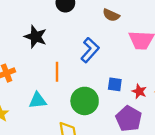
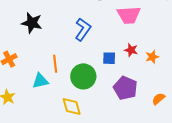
orange line: (57, 72) -> (55, 64), moved
red star: (139, 91) -> (131, 50), moved

